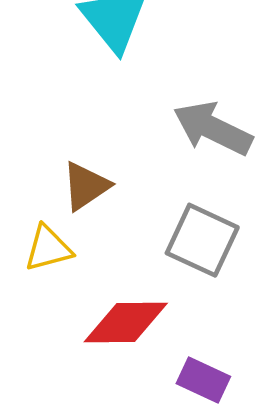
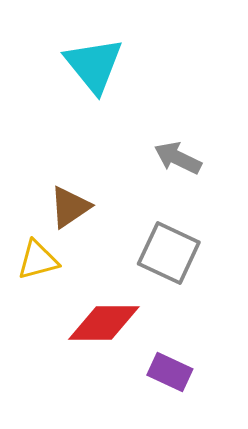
gray arrow: (213, 128) -> (178, 158), size x0.7

